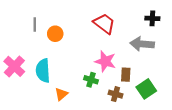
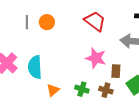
orange circle: (55, 34) -> (47, 22), moved
green cross: (91, 80) -> (82, 89), moved

